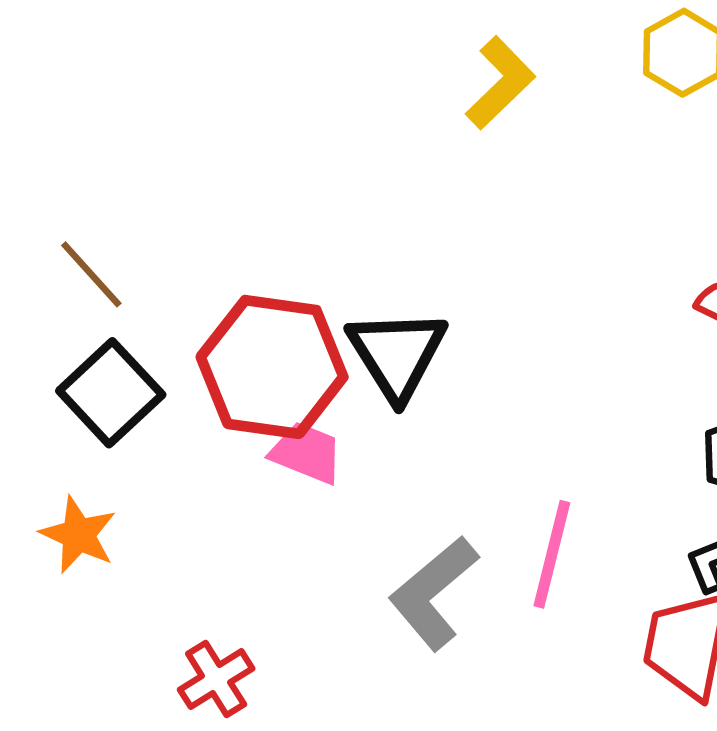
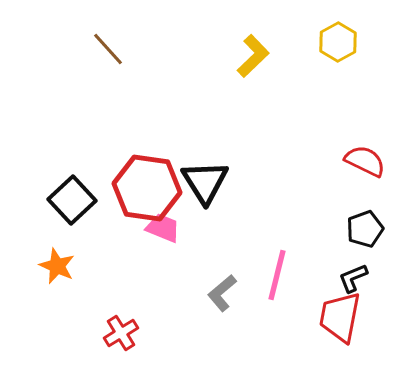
brown line: (91, 274) -> (108, 49), moved
gray L-shape: (434, 593) -> (222, 293), size x0.7

